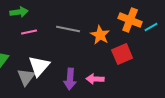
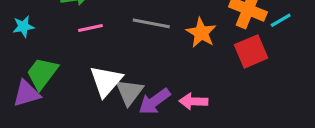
red square: (122, 54) -> (251, 51), moved
gray triangle: (26, 77) -> (129, 92), moved
purple arrow: (70, 79) -> (154, 101), turned 50

